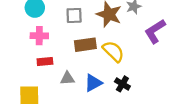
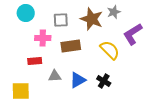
pink cross: (39, 36) -> (43, 38), moved
yellow semicircle: (113, 51) -> (110, 50), moved

